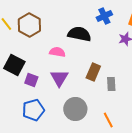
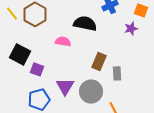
purple triangle: (59, 78) -> (65, 86), moved
gray circle: (75, 109) -> (91, 91), moved

